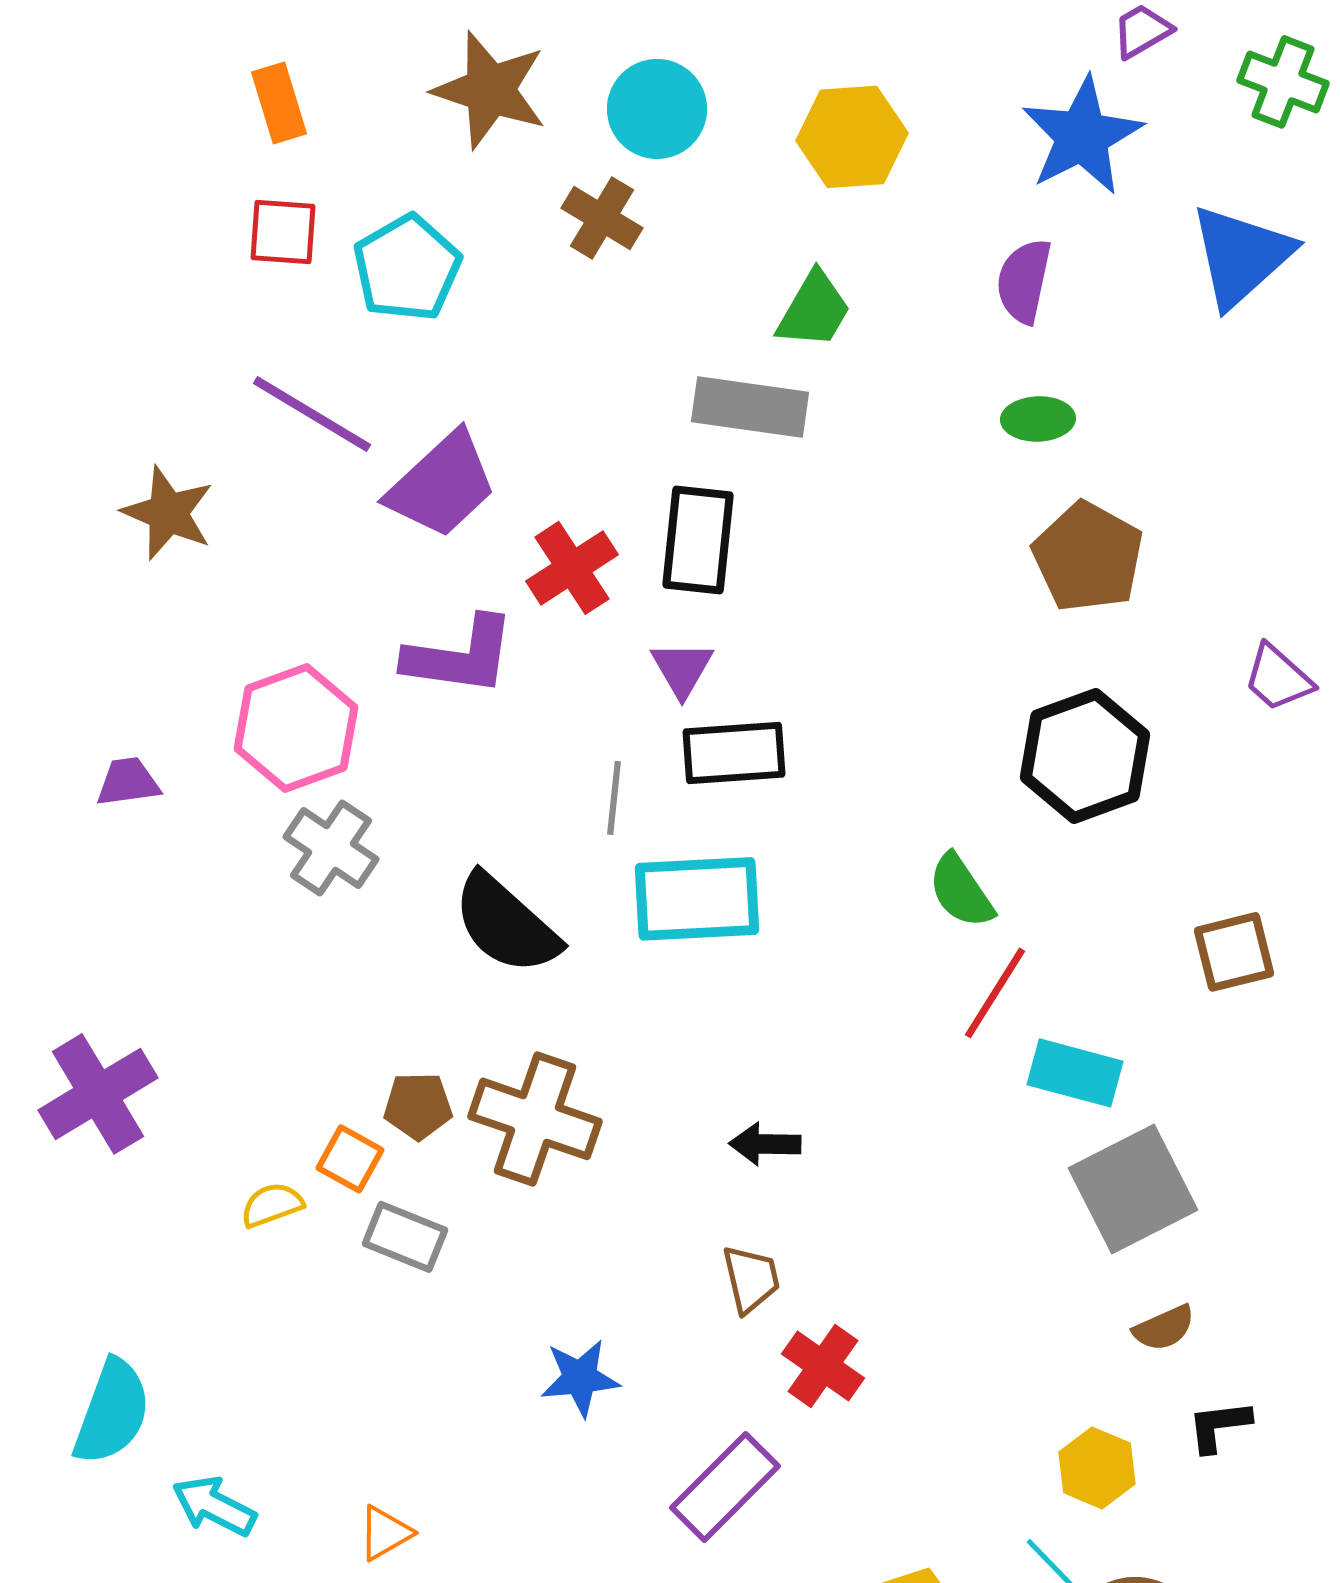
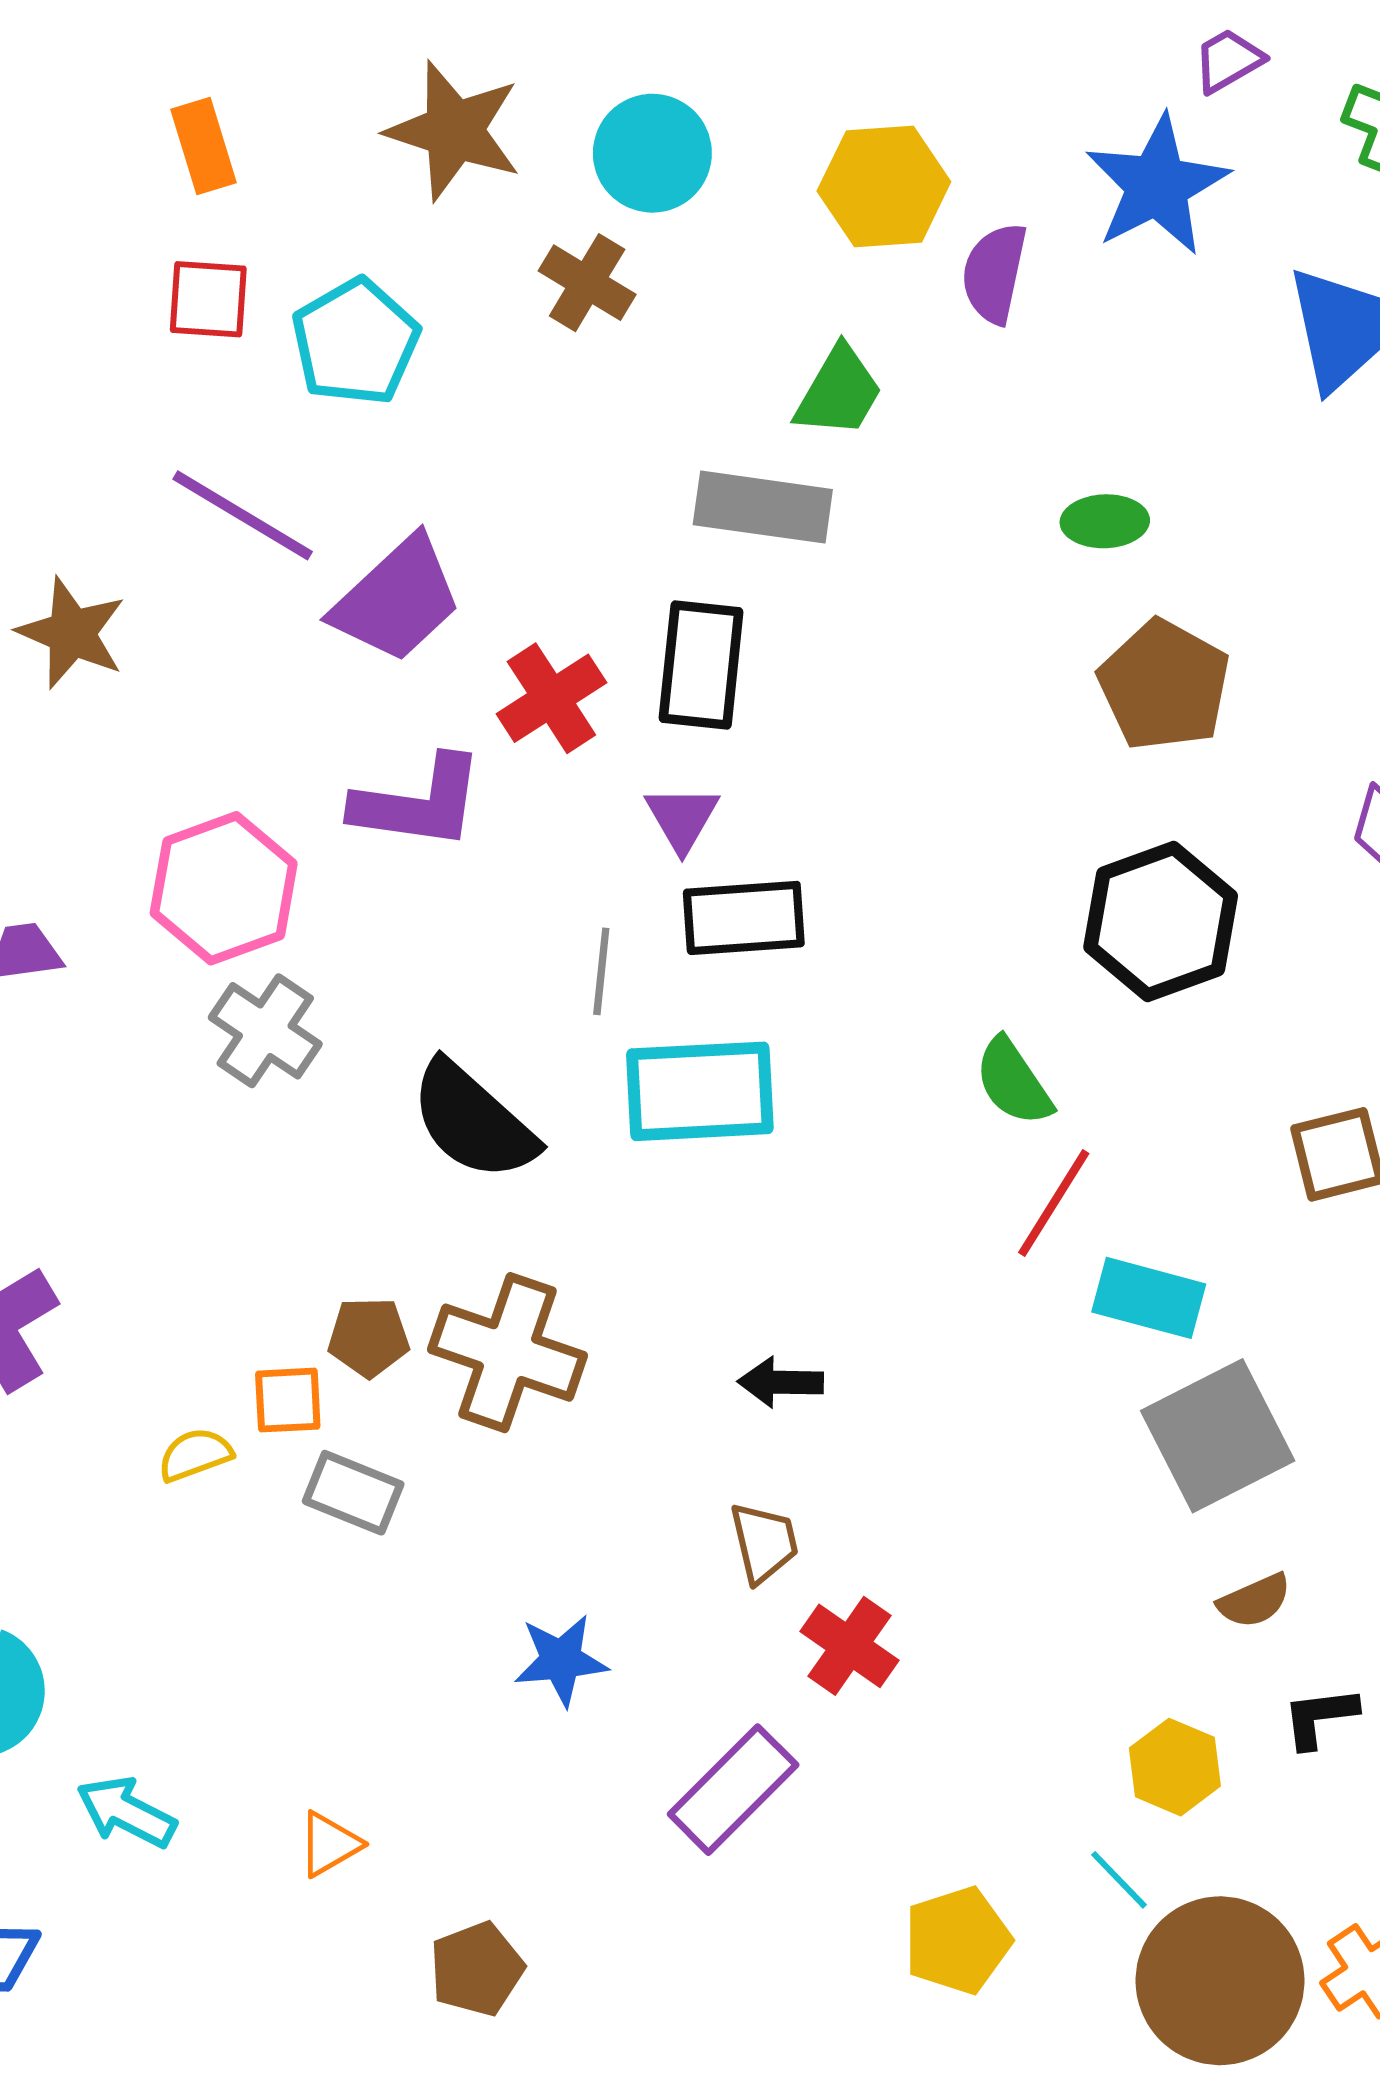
purple semicircle: (1024, 281) -> (994, 273), moved
orange square: (350, 1159) -> (288, 1400), turned -32

